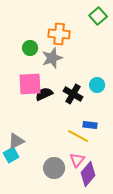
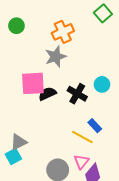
orange cross: (59, 34) -> (63, 32), turned -30
green circle: (30, 48) -> (16, 26), moved
blue rectangle: (90, 125) -> (95, 126), turned 40

